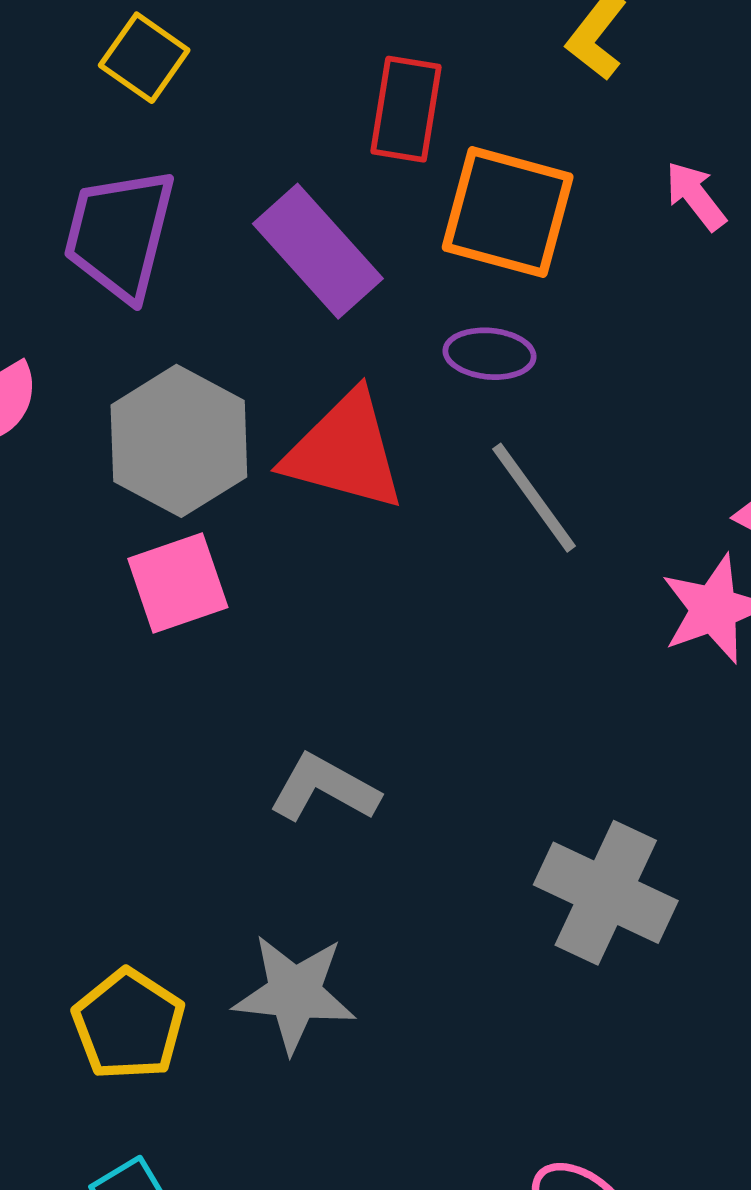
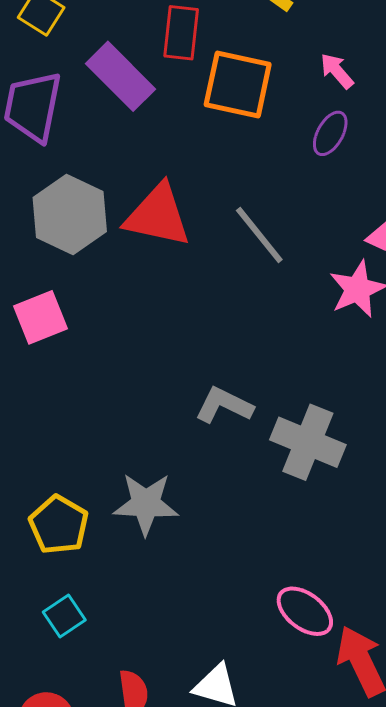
purple rectangle: (318, 251) -> (121, 76), moved
purple ellipse: (489, 354) -> (330, 133), moved, turned -63
pink square: (178, 583) -> (41, 317), moved
gray L-shape: (324, 788) -> (224, 405), moved

